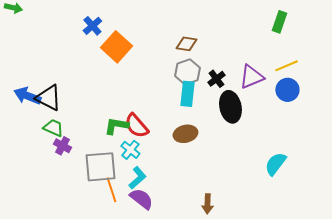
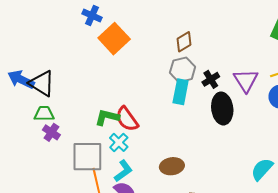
blue cross: (92, 26) -> (92, 16), turned -30
brown diamond: (186, 44) -> (184, 42), turned -45
purple triangle: (251, 77) -> (246, 80), turned -44
green trapezoid: (53, 128) -> (44, 114), turned -30
brown ellipse: (185, 134) -> (172, 166), moved

